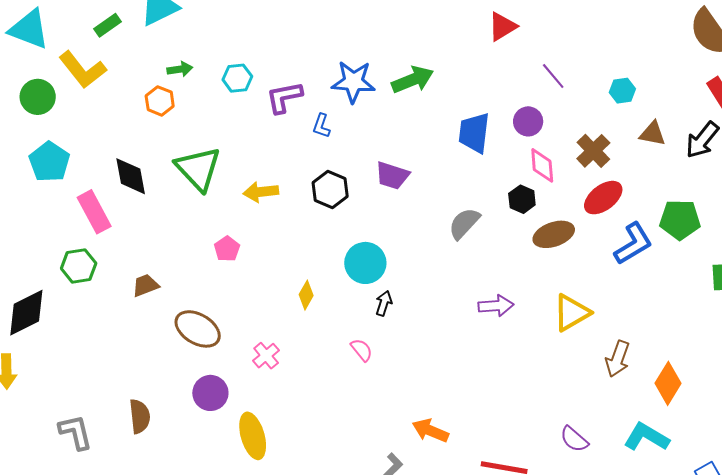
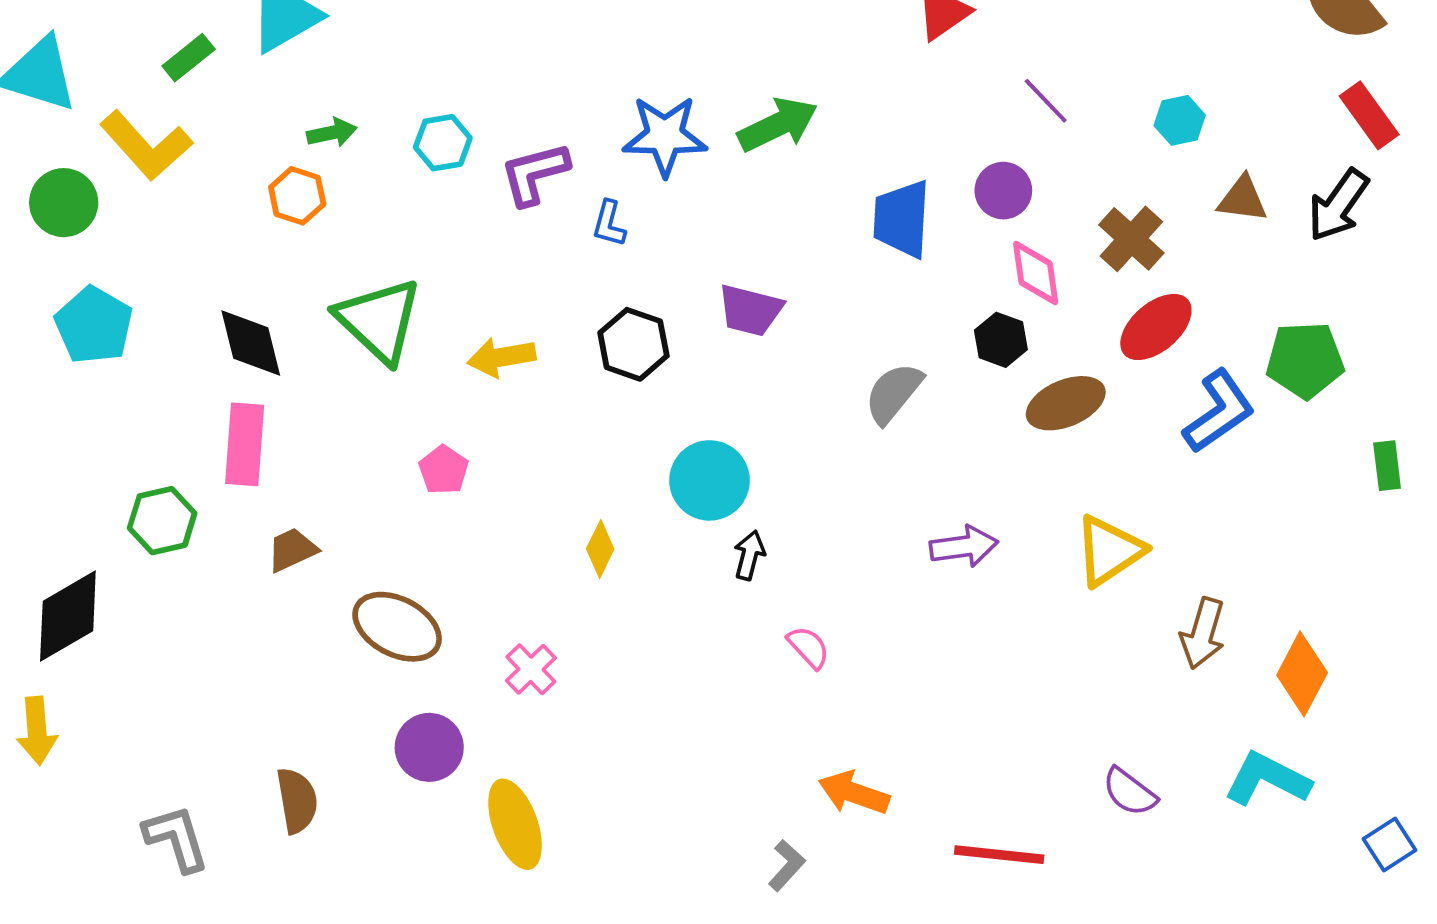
pink rectangle: (94, 212) -> (245, 444), moved, turned 36
pink semicircle: (362, 350) -> (808, 647), moved

